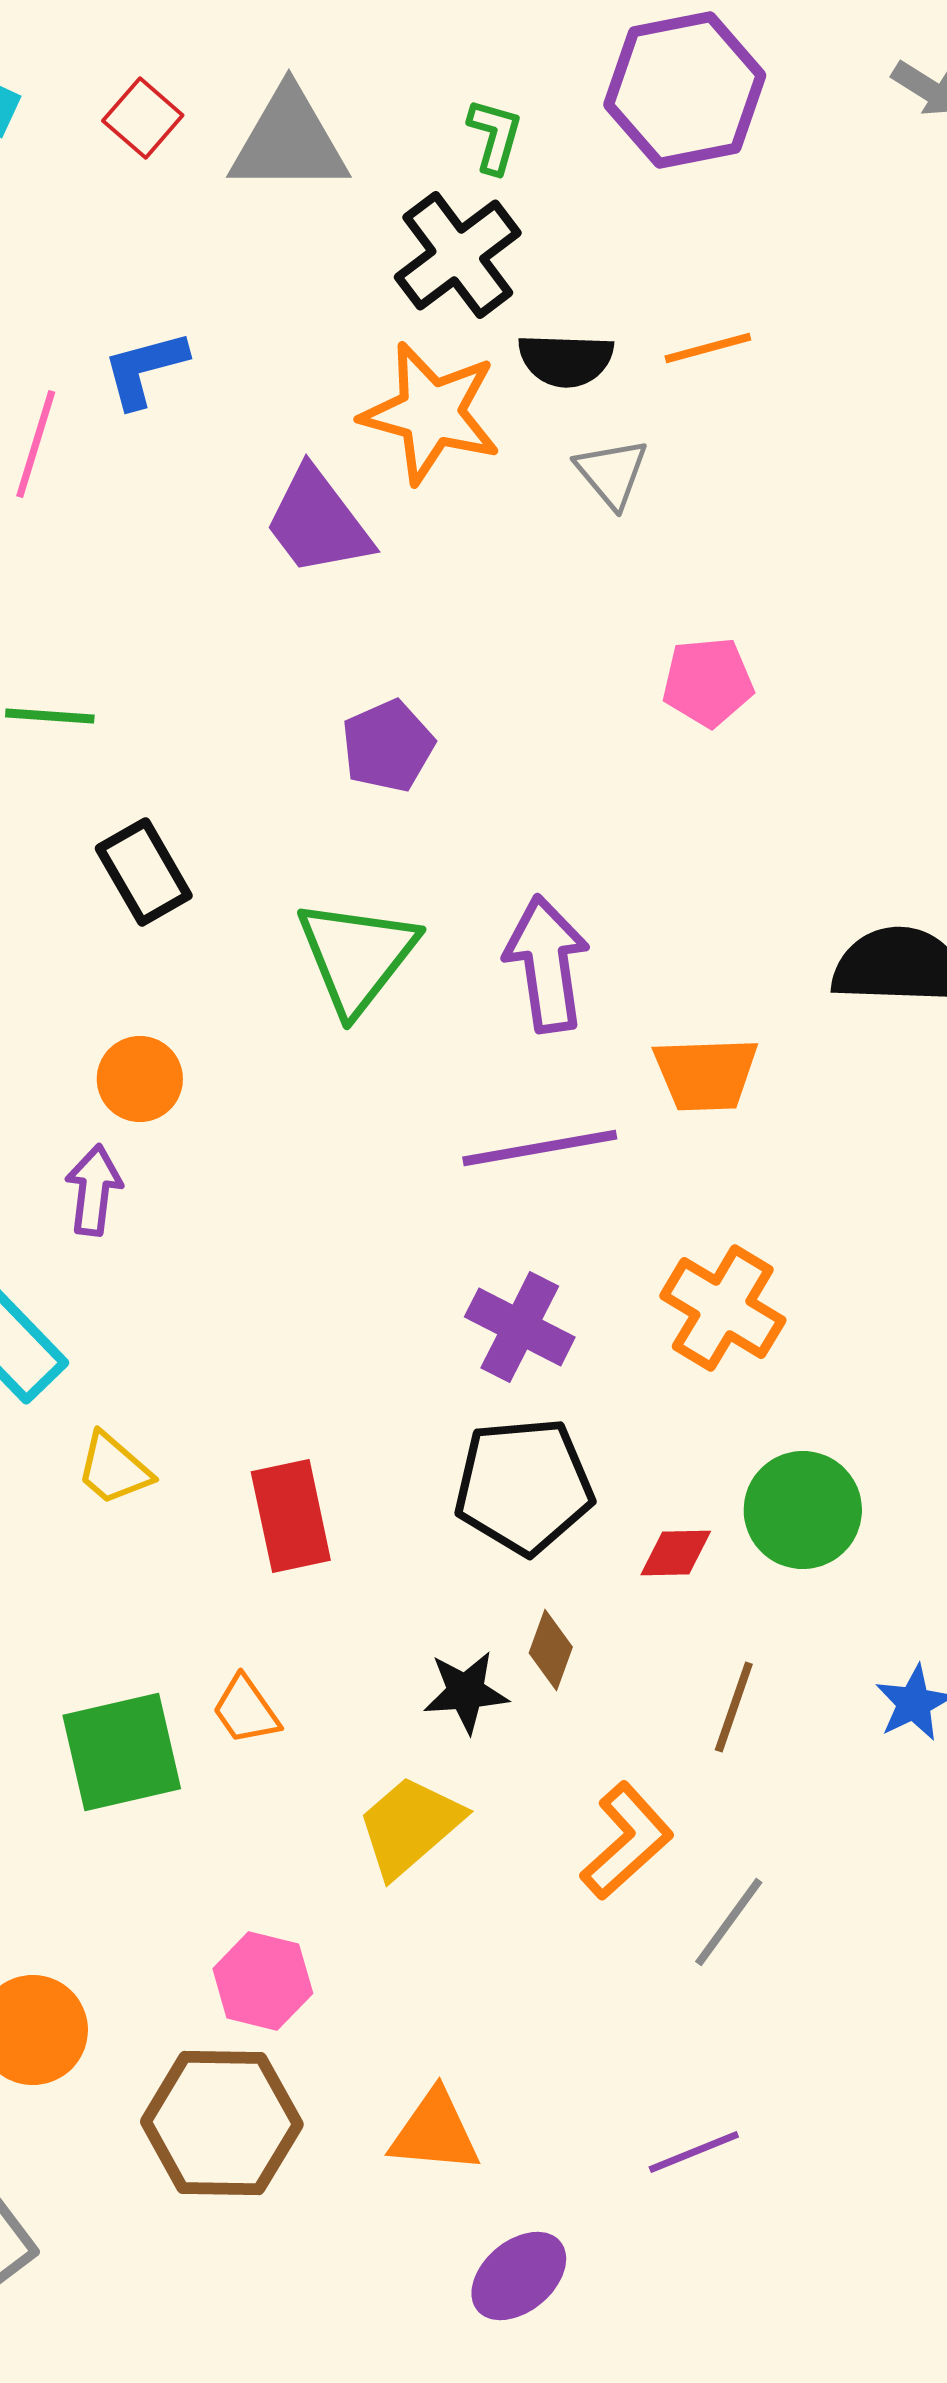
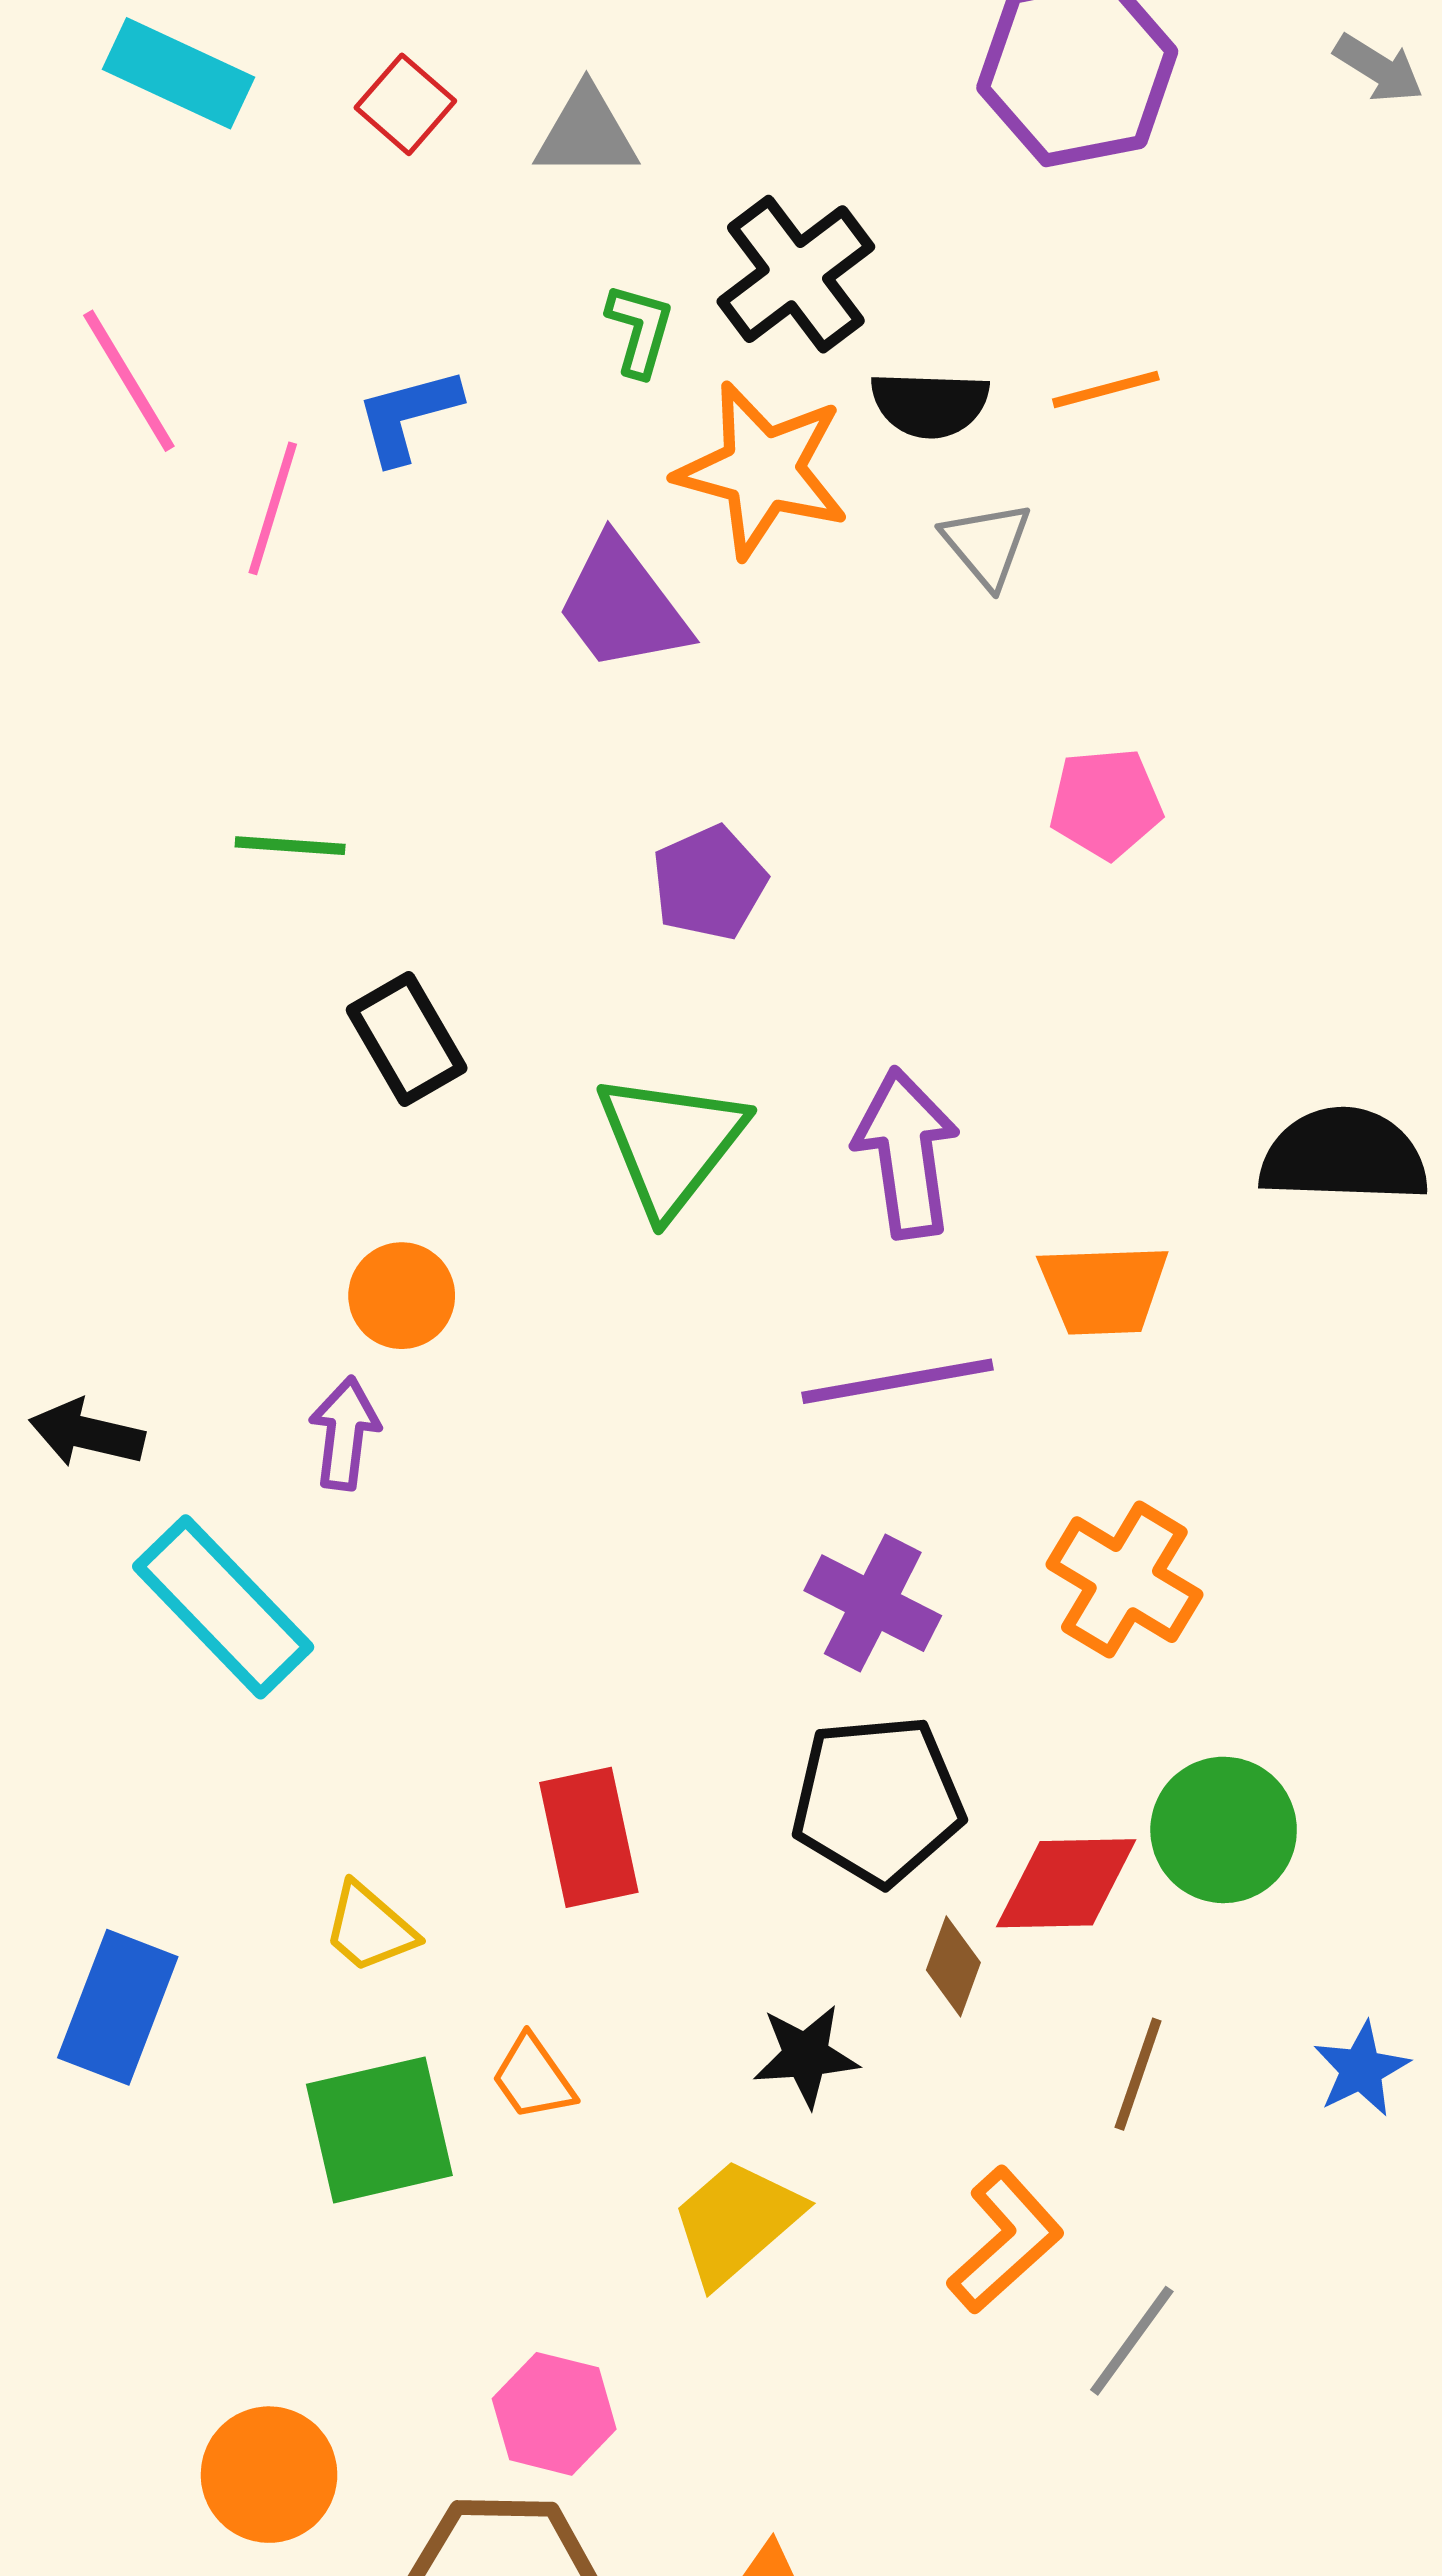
green L-shape: (495, 136) -> (640, 330), moved
gray triangle: (289, 141) -> (586, 133), size x0.7
yellow trapezoid: (114, 1469) -> (369, 1928), moved
red diamond: (676, 1553) -> (1066, 1883), size x1.6
brown diamond: (551, 1650) -> (953, 1966), moved

